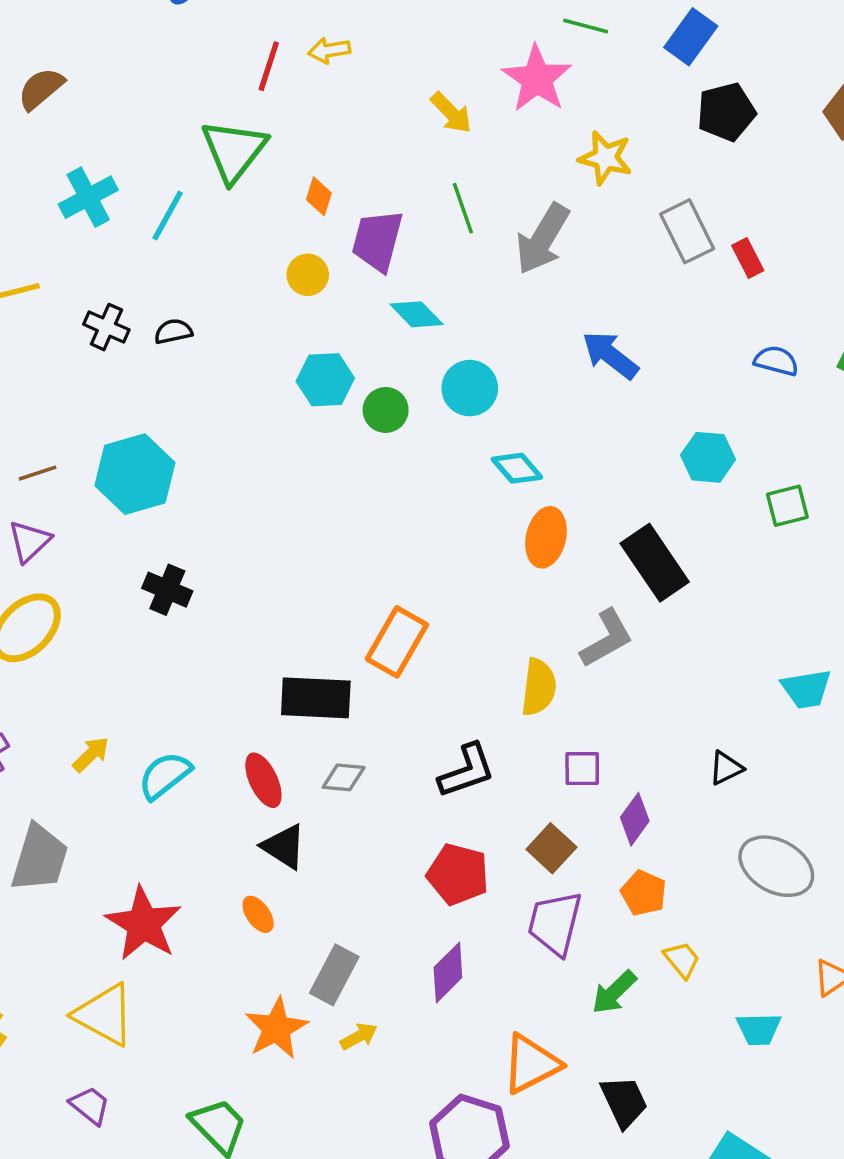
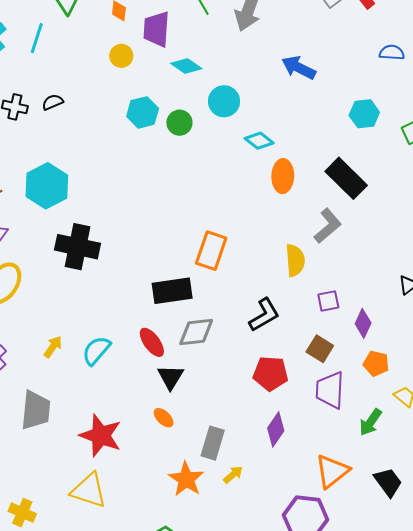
black cross: (167, 590) -> (77, 247), size x1.6
gray diamond: (344, 777) -> (196, 332), size x1.5
black triangle: (284, 847) -> (171, 377), turned 40

